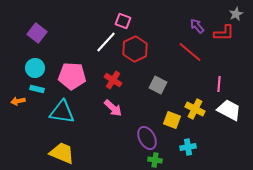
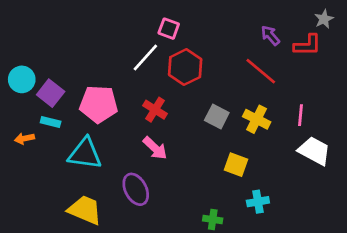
purple square: (37, 33) -> (51, 93), moved
cyan circle: (35, 68) -> (22, 79), moved
yellow cross: (195, 109) -> (257, 119), moved
purple ellipse: (147, 138) -> (136, 189), moved

